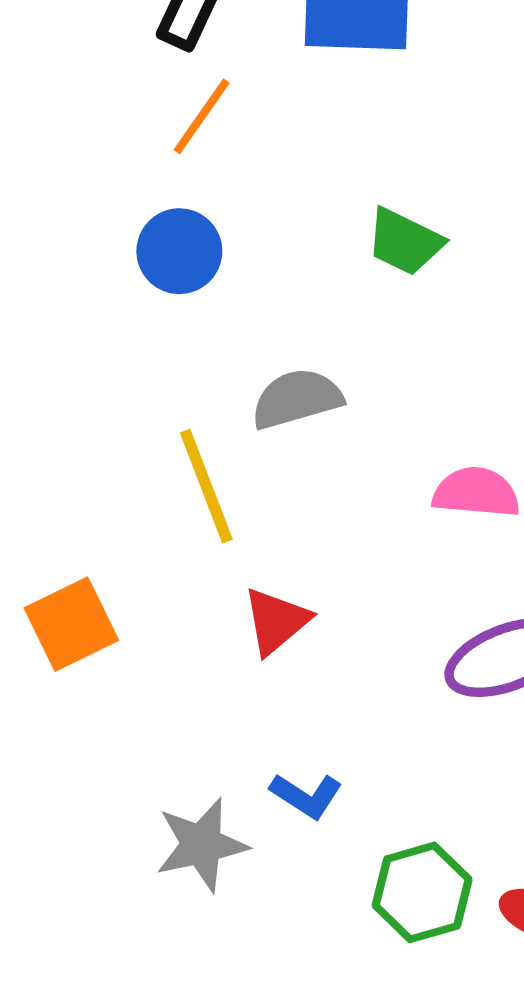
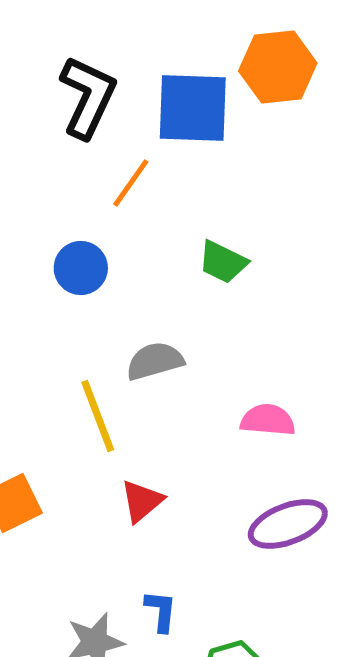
orange line: (202, 116) -> (131, 183), moved
blue L-shape: (306, 796) -> (161, 611), turned -117

